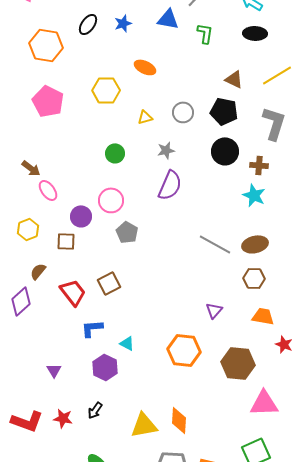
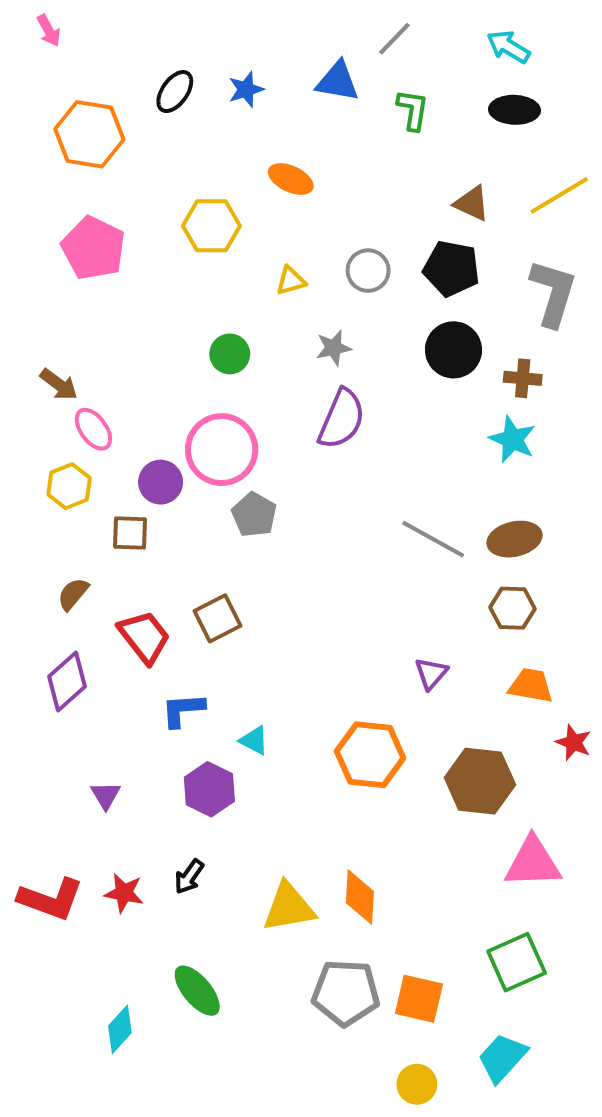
pink circle: (111, 200) -> (222, 450), size x1.4
yellow hexagon: (28, 229) -> (69, 486), moved
purple diamond: (21, 301) -> (67, 681), moved

